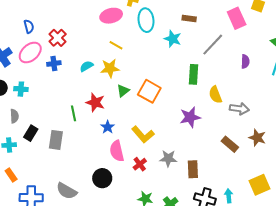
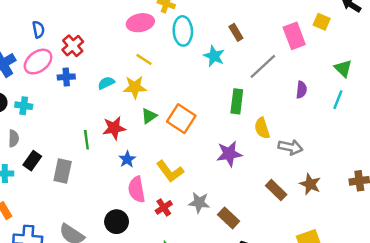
brown rectangle: (189, 18) -> (236, 32), turned 48
red star: (95, 102) -> (114, 128), turned -30
brown rectangle: (193, 169) -> (229, 218), turned -48

